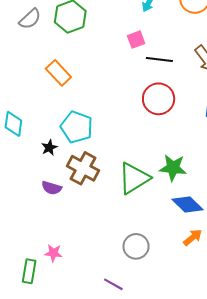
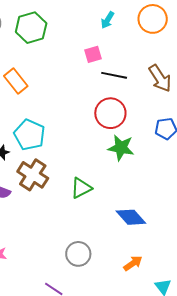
green star: (173, 168) -> (121, 148), moved
green triangle: (134, 178) -> (81, 188), size x0.7
orange arrow: (193, 237) -> (133, 263), moved

